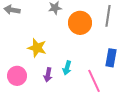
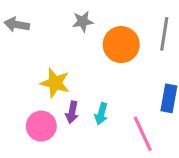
purple arrow: (48, 75) -> (72, 112), moved
pink circle: (17, 76) -> (41, 126), moved

